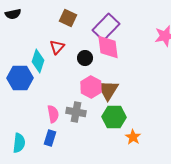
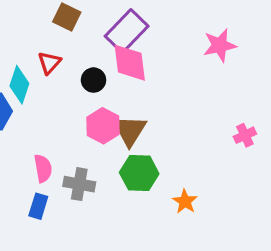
gray cross: (76, 112) -> (79, 184), moved
orange star: (133, 137) -> (185, 201), moved

